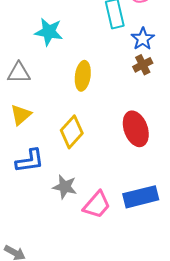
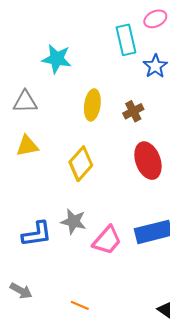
brown cross: (143, 65) -> (133, 111), moved
yellow triangle: (21, 115) -> (27, 146), turned 30
blue L-shape: (30, 161) -> (37, 234), moved

